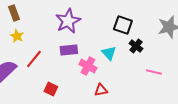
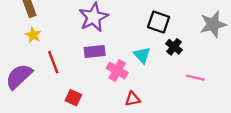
red line: (34, 59) -> (53, 62), turned -60

